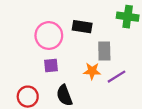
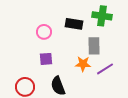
green cross: (128, 17) -> (102, 16), moved
pink circle: (49, 36) -> (44, 32), size x0.6

